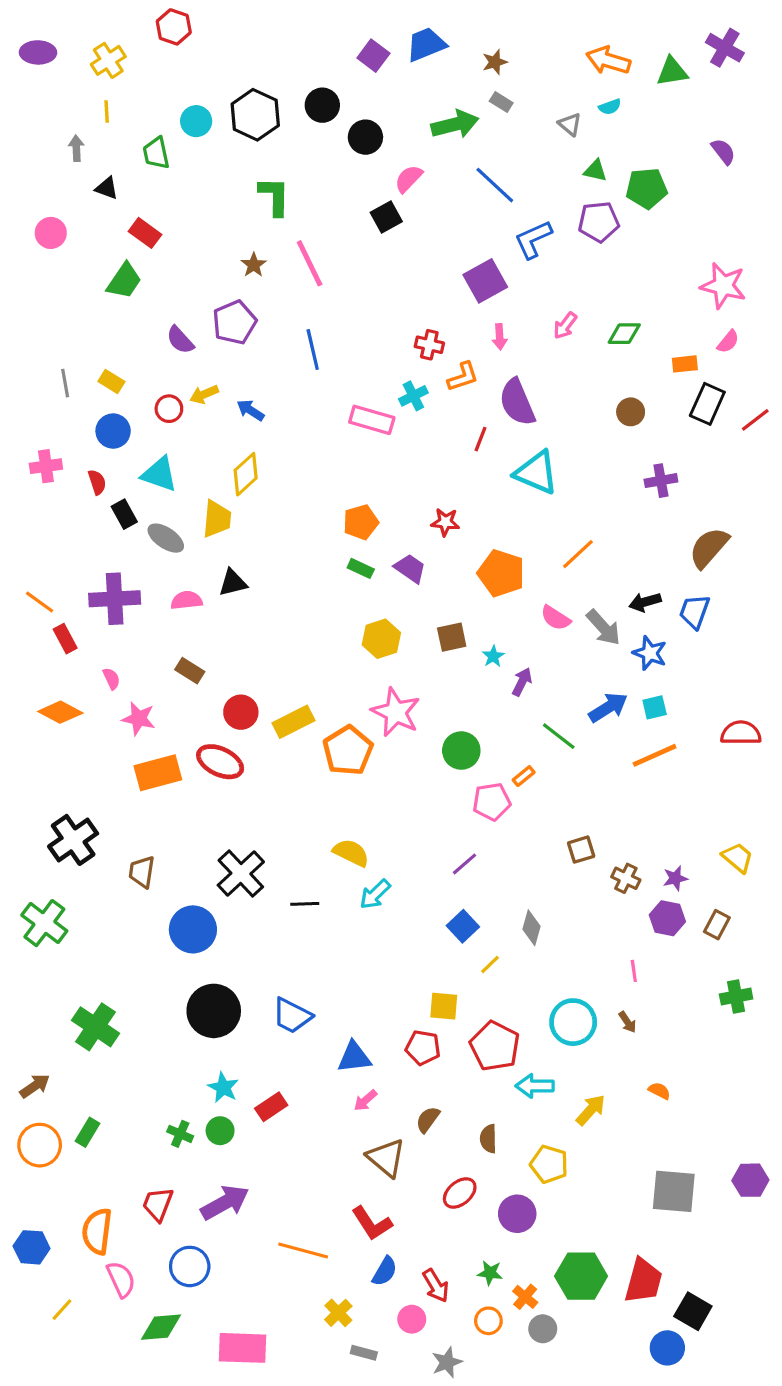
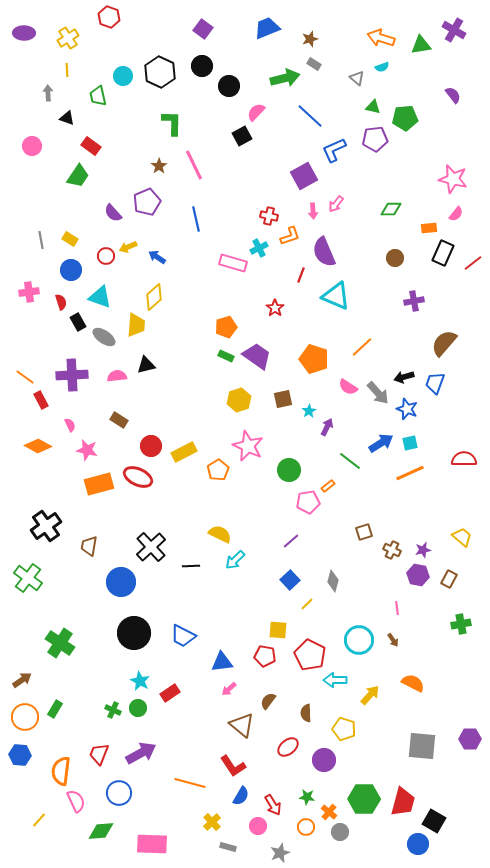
purple square: (373, 56) -> (203, 29), moved
pink arrow: (565, 326) -> (336, 204), moved
red star: (445, 522) -> (275, 308), moved, turned 30
purple trapezoid: (410, 568) -> (257, 356), size x1.4
orange pentagon: (348, 751) -> (218, 470), size x0.7
orange semicircle: (659, 1091) -> (413, 683), size x1.6
blue hexagon: (32, 1247) -> (20, 755), moved

